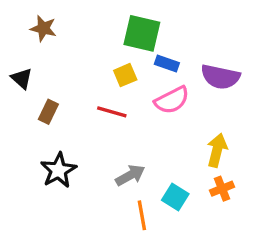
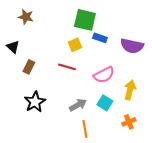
pink semicircle: (172, 100) -> (104, 75), moved
orange cross: (222, 189) -> (129, 122), moved
cyan square: (175, 197) -> (105, 103), moved

